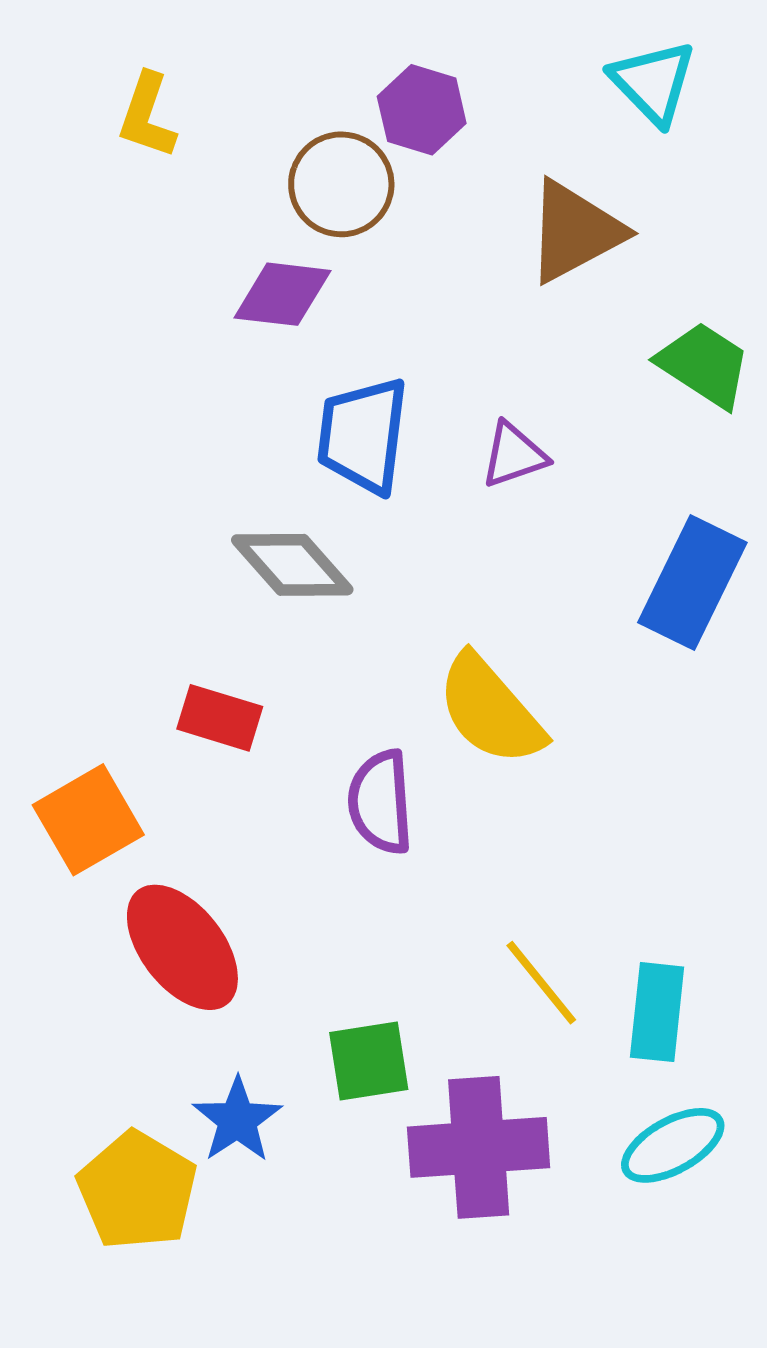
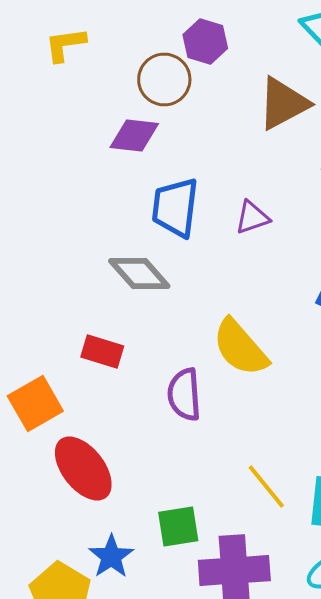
yellow L-shape: (147, 116) -> (65, 44), turned 63

